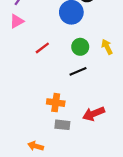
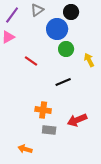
green circle: (80, 47) -> (66, 49), moved
red line: (42, 48) -> (31, 61), turned 72

